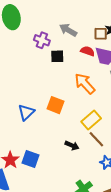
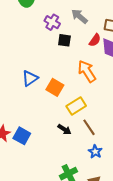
red semicircle: (88, 51) -> (95, 40), turned 96
blue triangle: (26, 112) -> (30, 78), moved
yellow rectangle: (91, 120) -> (76, 106), moved

